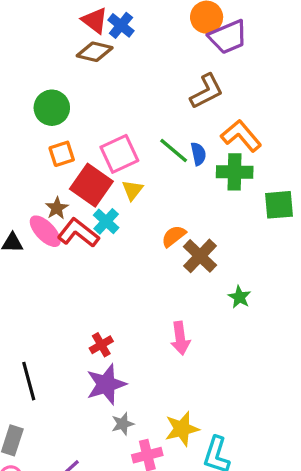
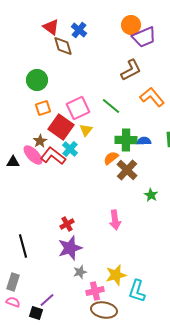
red triangle: (95, 20) -> (51, 27), moved
brown diamond: (95, 52) -> (63, 46), turned 60
blue semicircle: (198, 154) -> (144, 141), moved, turned -80
green cross: (235, 172) -> (126, 140), moved

